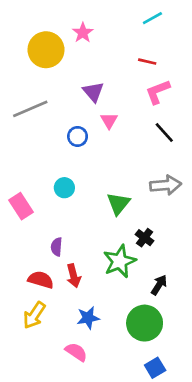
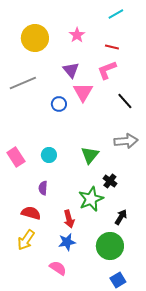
pink star: (83, 33) -> (77, 35), moved
pink L-shape: (158, 92) -> (107, 70), moved
pink triangle: (109, 121) -> (83, 92), size x1.5
cyan circle: (64, 188) -> (49, 155), moved
red arrow: (74, 276) -> (69, 219), moved

